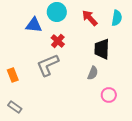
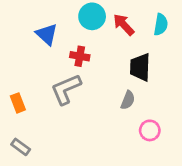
cyan circle: (57, 12) -> (92, 16), moved
blue triangle: (34, 25) -> (47, 34), turned 36
red cross: (58, 41) -> (80, 56), turned -32

